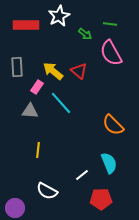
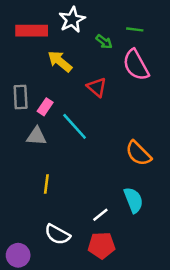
gray rectangle: (17, 67) -> (21, 97), moved
yellow arrow: (53, 71) -> (60, 61), moved
red pentagon: (101, 199) -> (102, 245), moved

